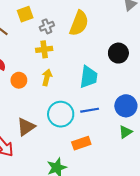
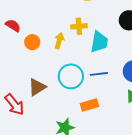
yellow cross: (44, 49) -> (79, 26), moved

